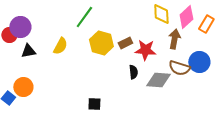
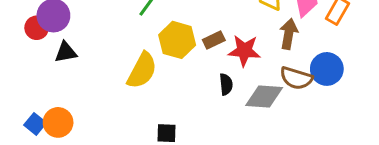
yellow semicircle: (60, 46) -> (142, 71), moved, size x1.4
orange circle: (23, 87) -> (58, 122), moved

